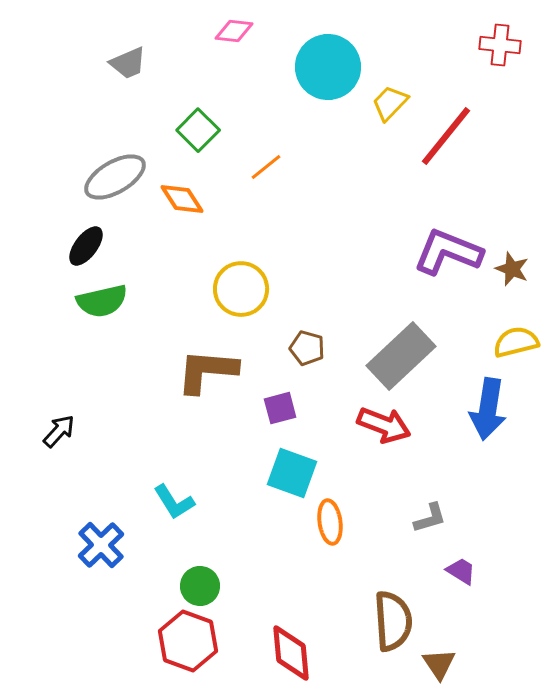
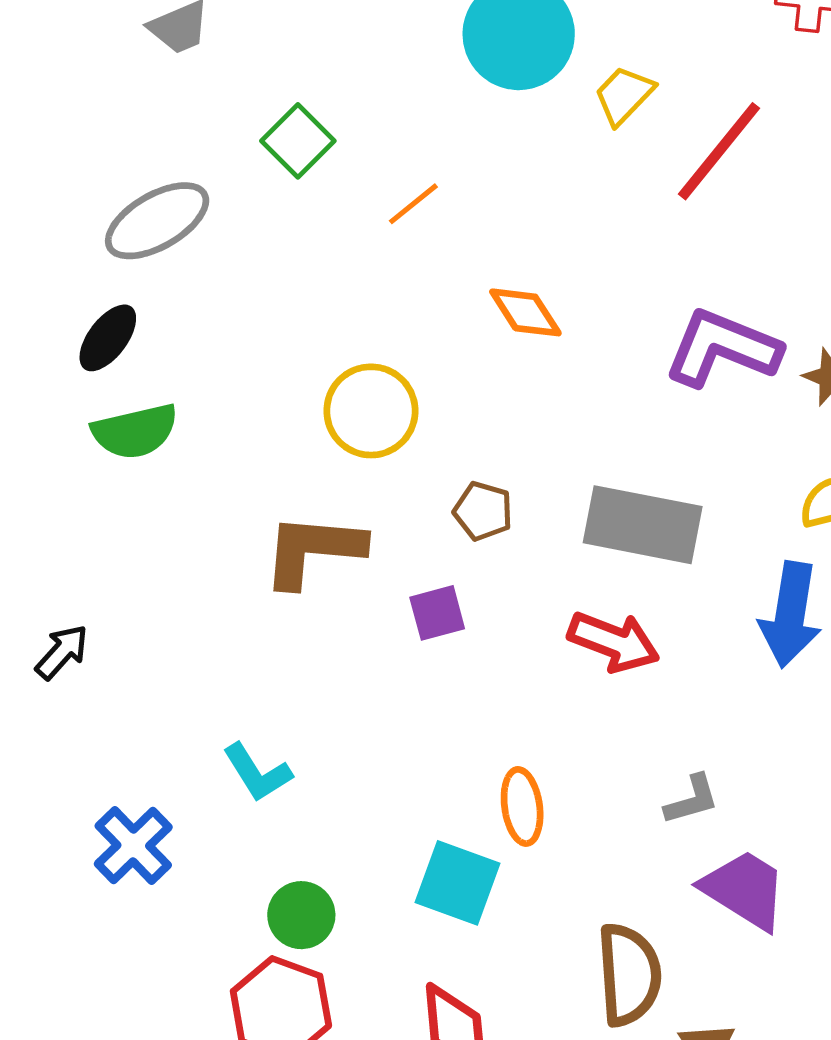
orange diamond: (182, 199) -> (525, 312), moved
gray rectangle: (401, 356) -> (643, 525), turned 54
cyan square: (292, 473) -> (458, 883), moved
purple trapezoid: (461, 571) -> (744, 890), size x1.8

